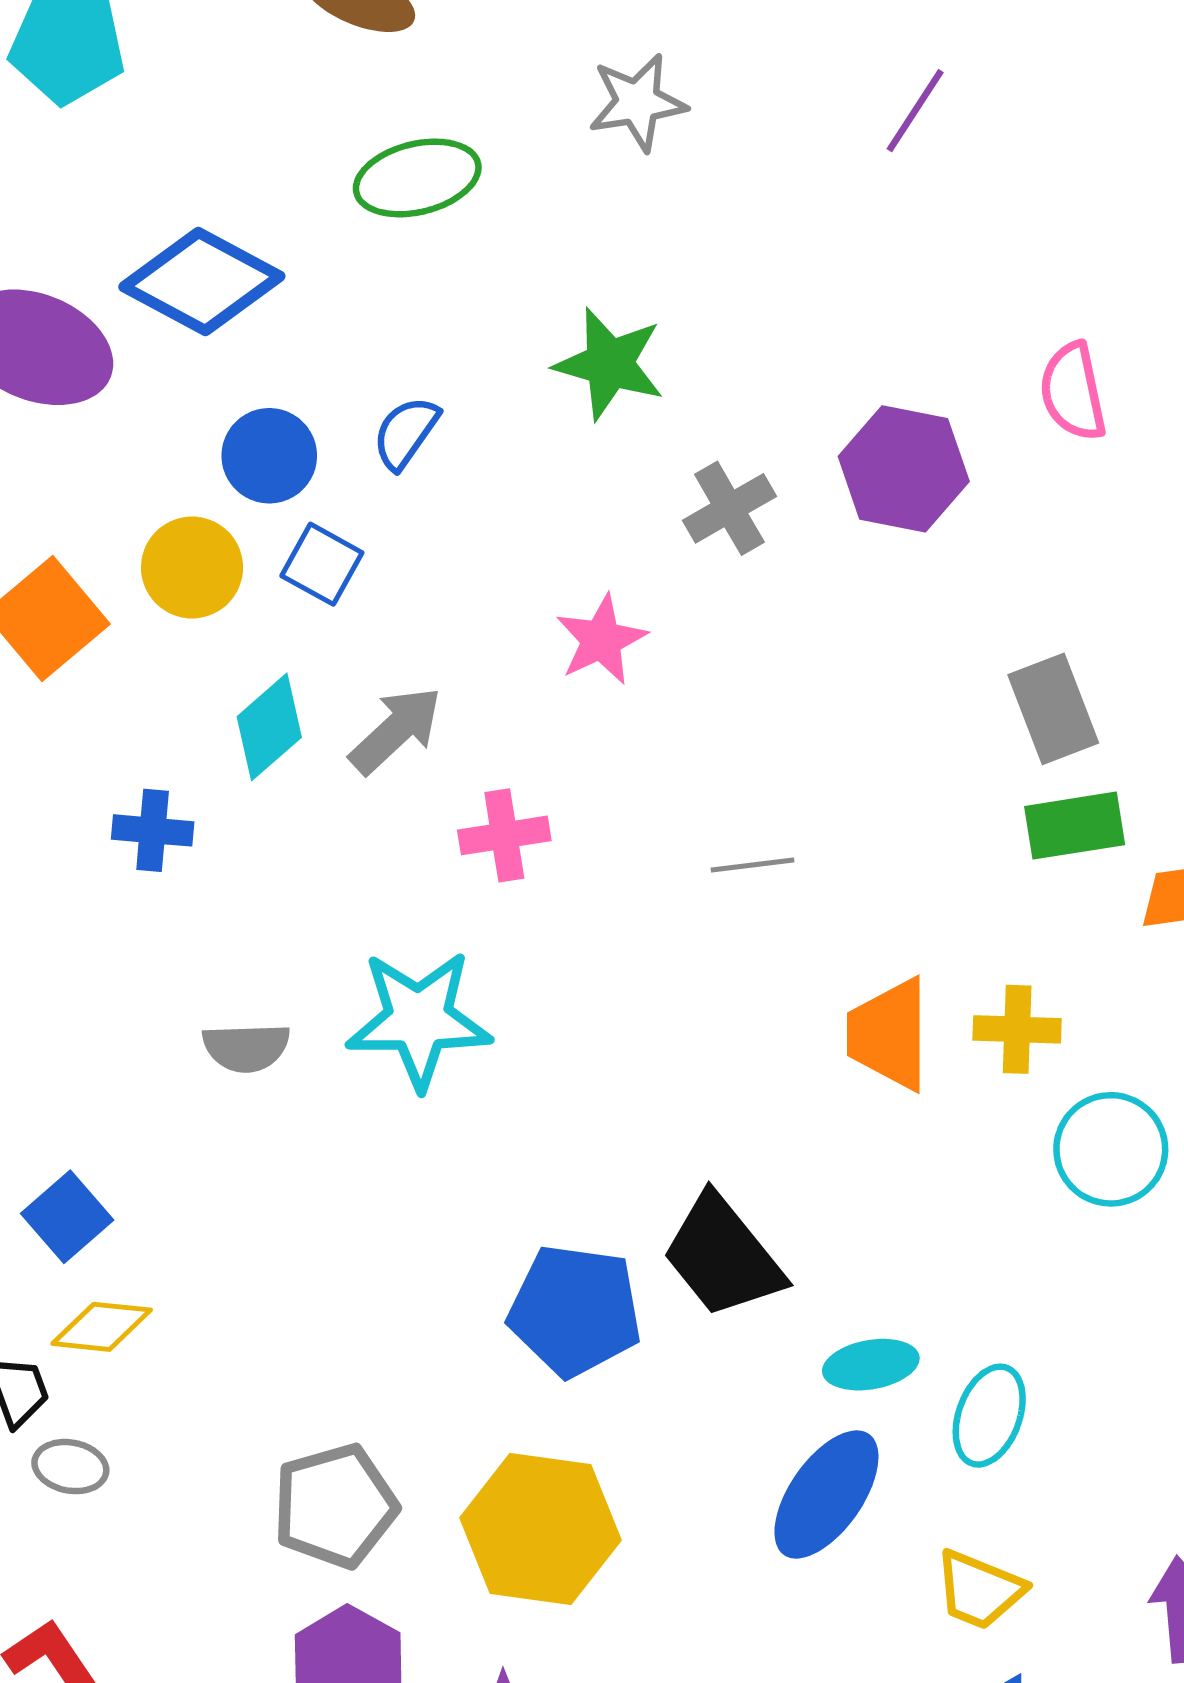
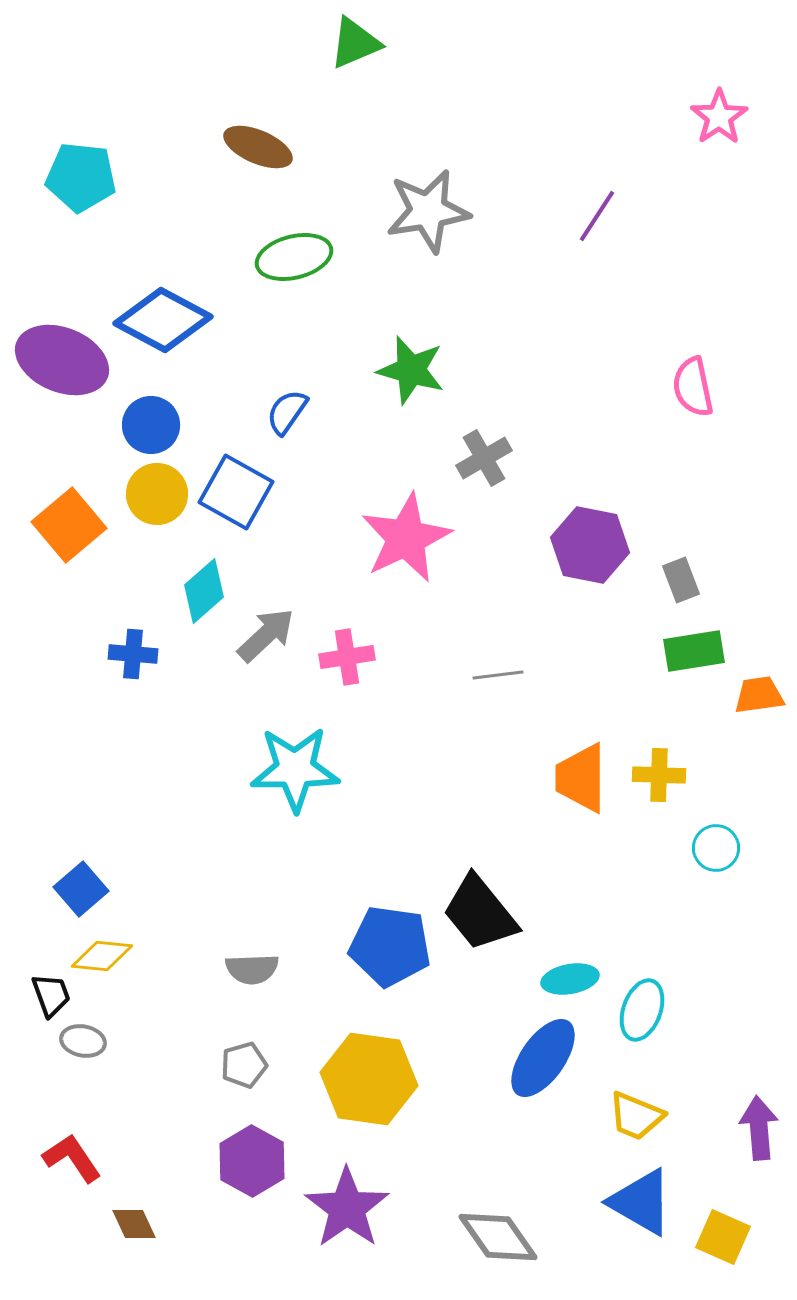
gray star: (637, 102) -> (428, 211), size x1.4
blue circle: (269, 456) -> (151, 425), moved
purple hexagon: (904, 469) -> (590, 545), moved
blue square: (322, 564) -> (236, 492), size x1.5
pink star: (601, 640) -> (406, 538), size x1.6
gray rectangle: (1053, 709) -> (681, 580), size x0.7
gray arrow: (396, 730) -> (266, 635), moved
gray semicircle: (246, 1047) -> (252, 969), moved
cyan circle: (1111, 1149) -> (716, 848), size x0.7
gray pentagon: (335, 1506) -> (244, 1065), size x0.6

